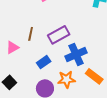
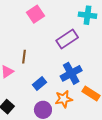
purple rectangle: (59, 35) -> (67, 39), moved

